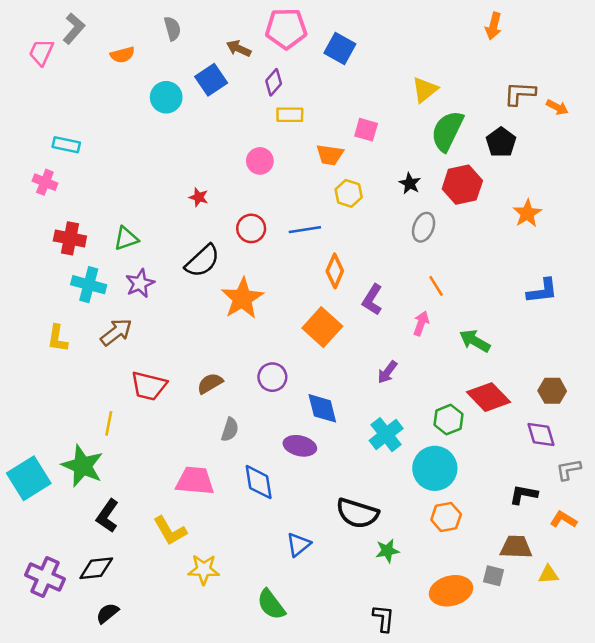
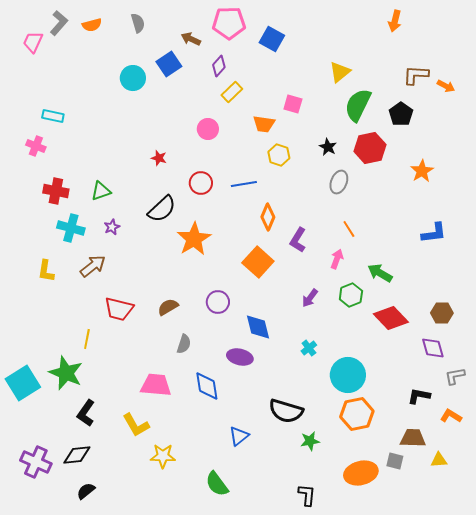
orange semicircle: (122, 55) -> (92, 25), moved
yellow rectangle: (290, 115) -> (232, 92), turned -45
purple star: (140, 283) -> (112, 227), size x0.7
green hexagon: (449, 420) -> (351, 295), moved
cyan cross: (386, 435) -> (309, 348), size x0.6
orange hexagon: (446, 517) -> (357, 414), size x1.4

